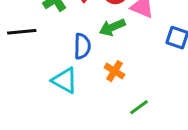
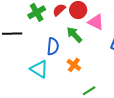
green arrow: (112, 27) -> (74, 35), turned 66

